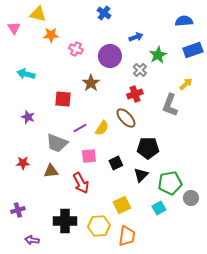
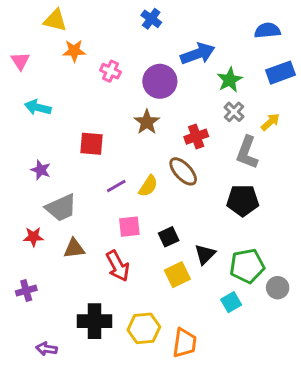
pink triangle: (14, 28) -> (20, 61), moved
blue arrow: (136, 37) -> (198, 54), size x1.6
gray cross: (140, 70) -> (234, 112), moved
brown star: (91, 83) -> (147, 122), moved
gray trapezoid: (57, 143) -> (61, 208), moved, turned -45
black pentagon: (148, 148) -> (243, 200), moved
yellow square: (122, 205) -> (177, 275), moved
purple cross: (18, 210) -> (26, 291), moved

